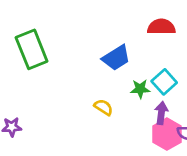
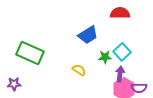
green rectangle: (32, 49) -> (30, 53), moved, turned -44

